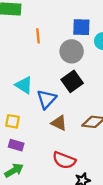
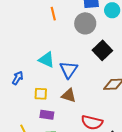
black square: (72, 81) -> (102, 50), moved
brown triangle: (59, 123) -> (69, 96), moved

